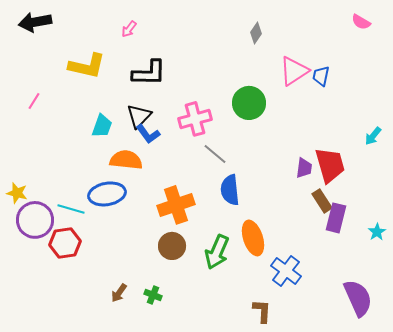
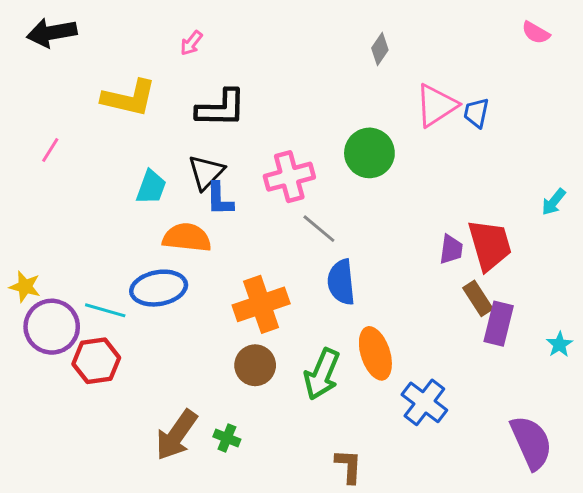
blue L-shape: (148, 134) -> (219, 199), turned 35
brown arrow: (119, 293) -> (176, 435), size x1.8
brown L-shape: (262, 311) -> (349, 466), moved

